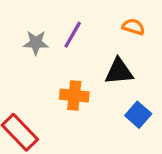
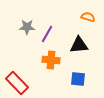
purple line: (73, 35) -> (47, 34), moved
blue square: (138, 115) -> (78, 79), moved, turned -35

